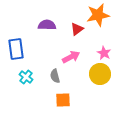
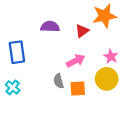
cyan cross: (26, 77) -> (13, 87), moved
orange square: (63, 100) -> (78, 88), moved

